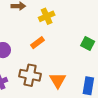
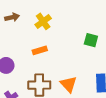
orange rectangle: (38, 43) -> (40, 50), turned 32

